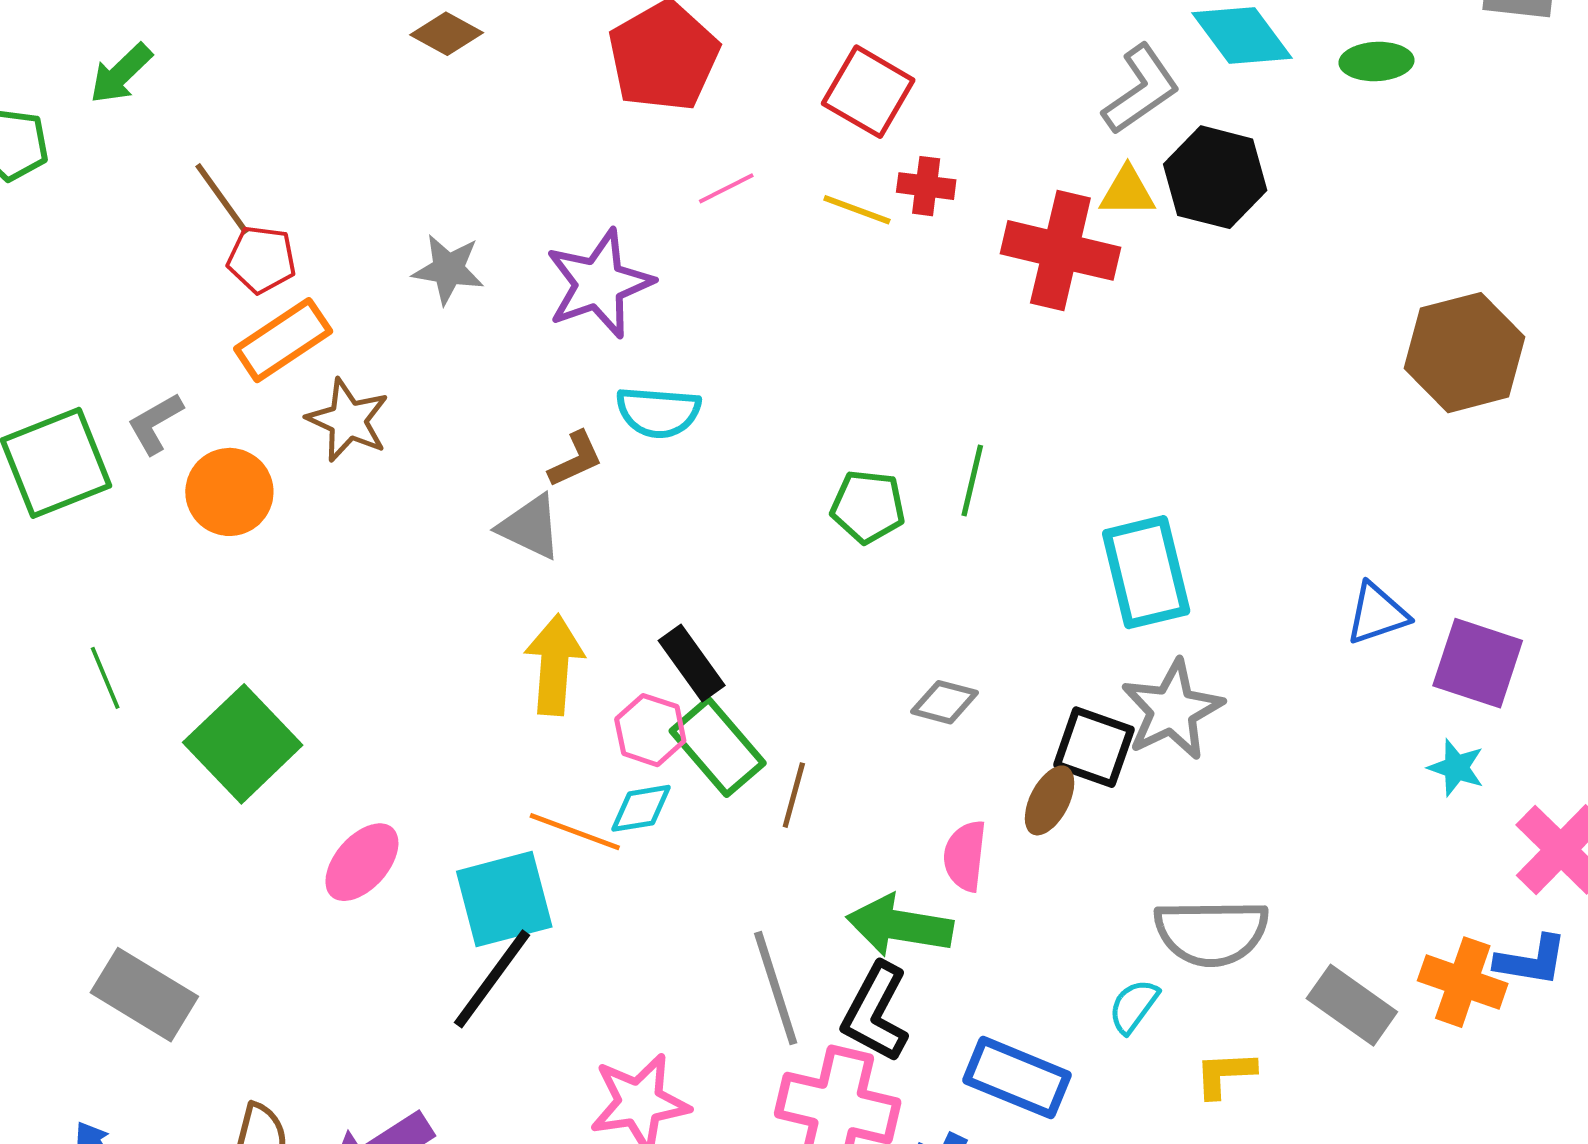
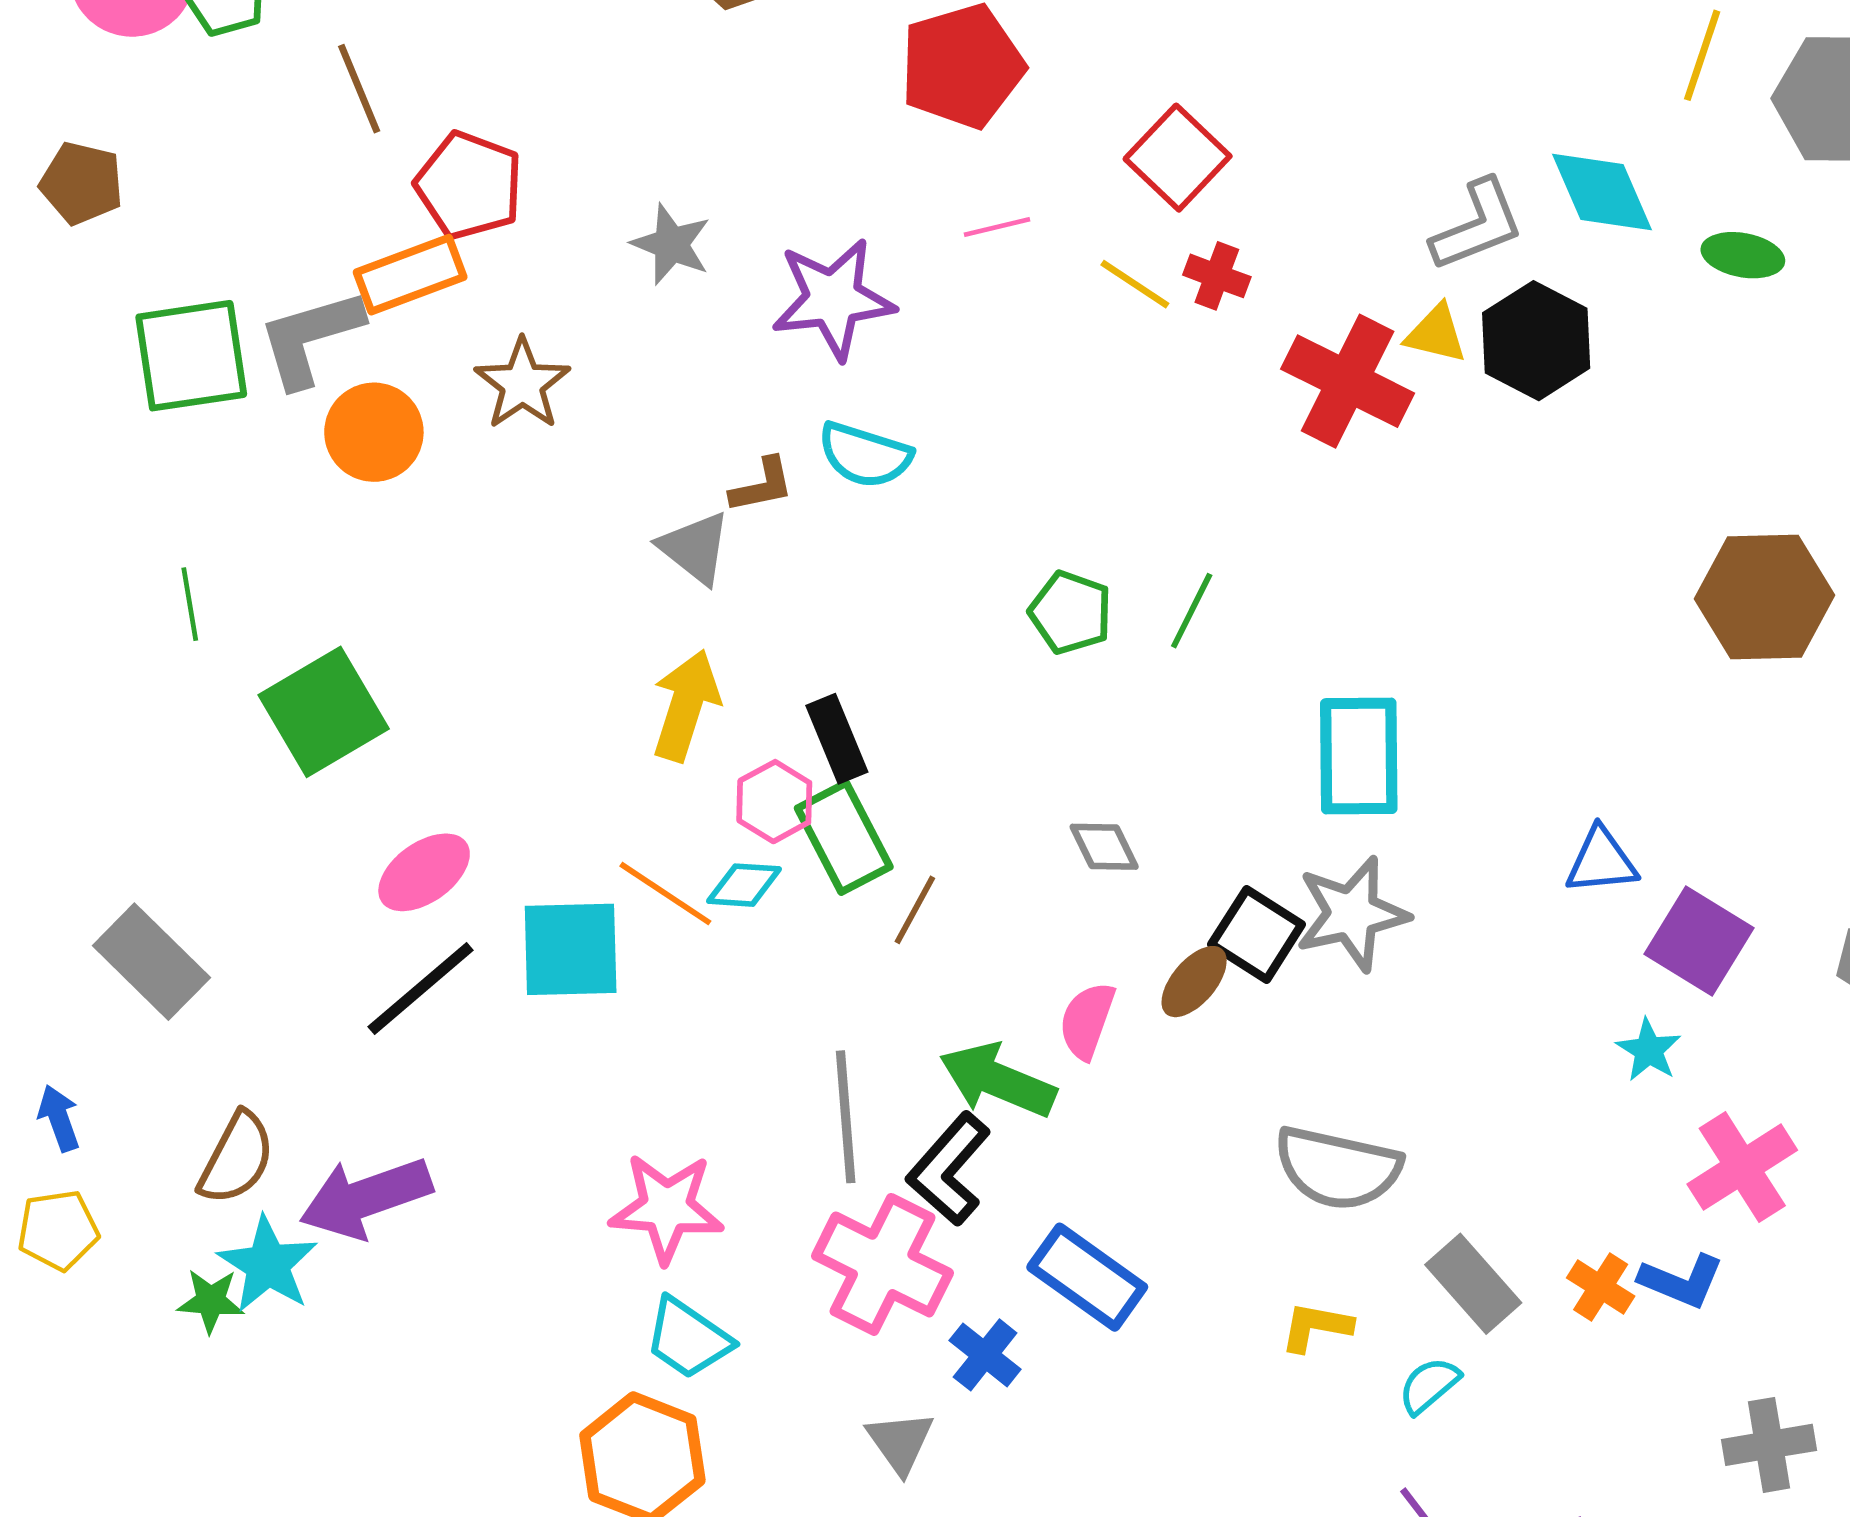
brown line: (222, 199) -> (359, 89), moved
red pentagon: (262, 259) -> (469, 185), size x1.4
orange rectangle: (283, 340) -> (410, 275), moved
gray L-shape: (155, 423) -> (310, 338), size x1.6
gray diamond: (944, 702) -> (1104, 847), turned 36
black line: (492, 979) -> (421, 988), moved
orange cross: (1463, 982) -> (1601, 1287), size x0.7
cyan semicircle: (1134, 1006) -> (1429, 1385), moved

